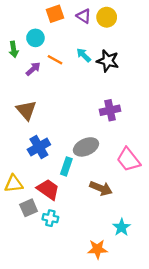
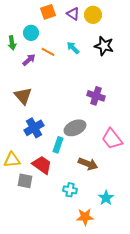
black star: (108, 61) -> (104, 46), moved
purple cross: (110, 110) -> (96, 96), turned 30
gray square: (29, 208) -> (25, 181), turned 35
cyan cross: (50, 218) -> (70, 190), moved

